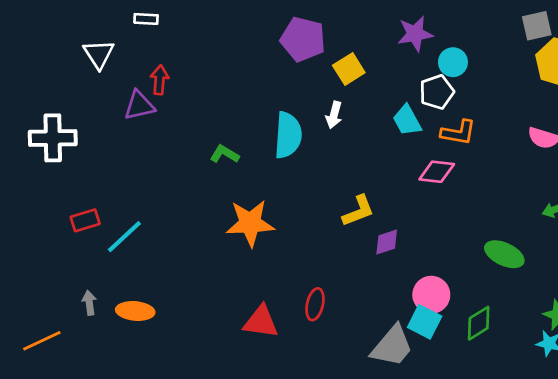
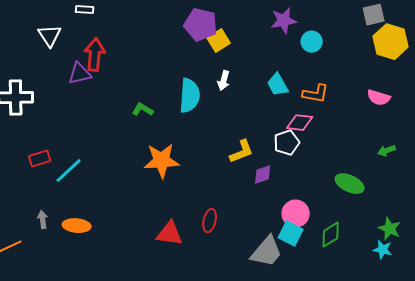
yellow square: (349, 69) -> (219, 41), moved
red arrow: (160, 80) -> (95, 55), size x1.5
white pentagon: (437, 92) -> (287, 143), moved

